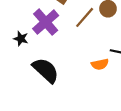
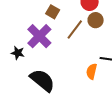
orange semicircle: (100, 64) -> (92, 71), turned 119

